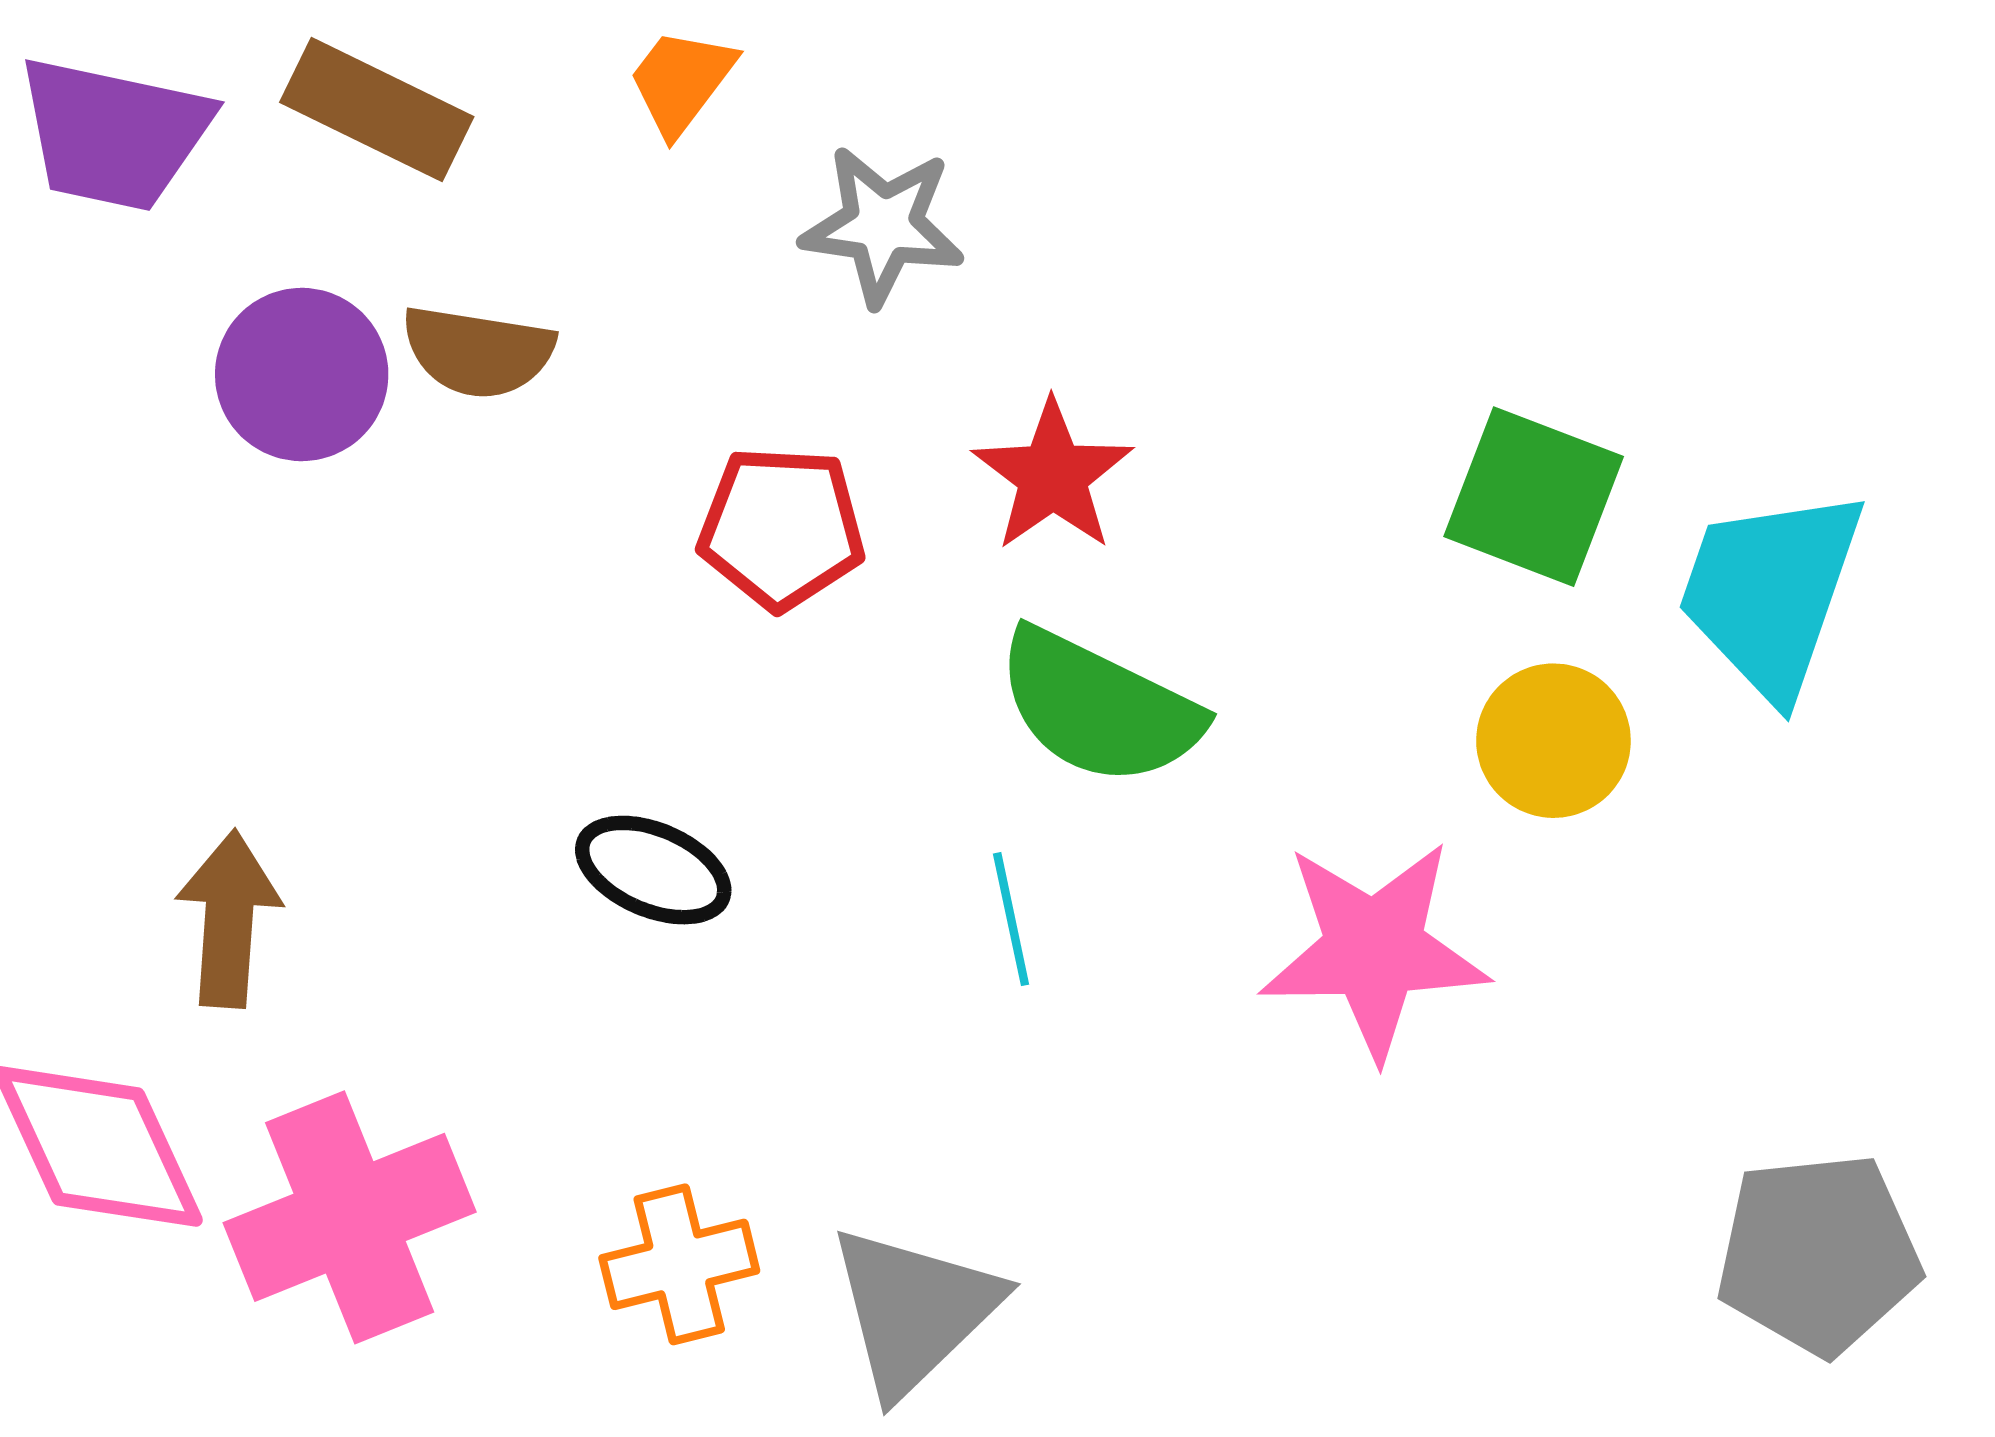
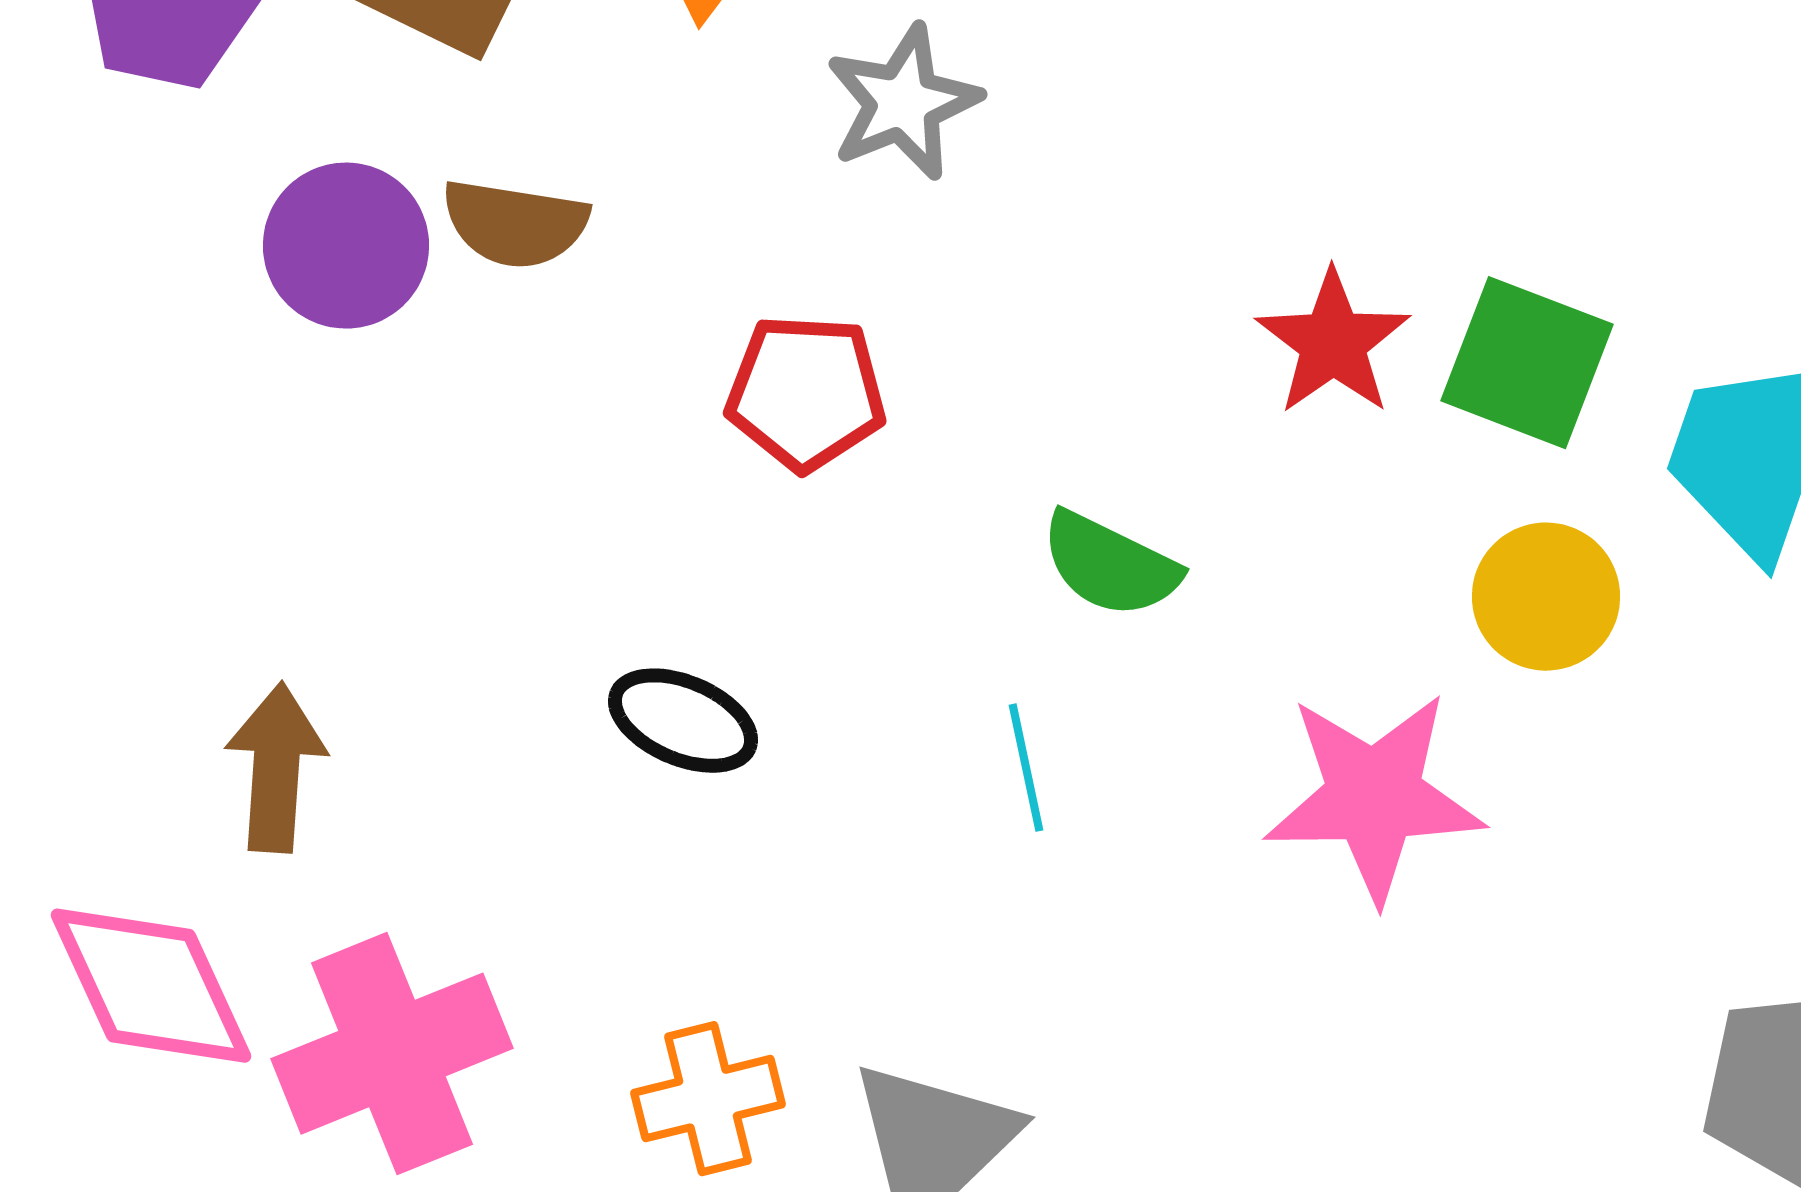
gray star: (883, 225) -> (903, 103), turned -30
red star: (1053, 476) -> (1333, 343), moved
green semicircle: (1099, 707) -> (1110, 565), size x0.7

